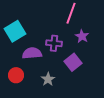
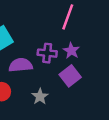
purple star: (82, 36) -> (71, 51), moved

